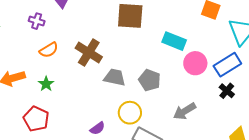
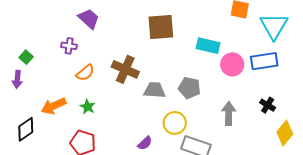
blue rectangle: (227, 65) -> (264, 61), turned 32
black cross: (227, 91) -> (268, 105), moved
gray arrow: (185, 111) -> (229, 113), turned 130

